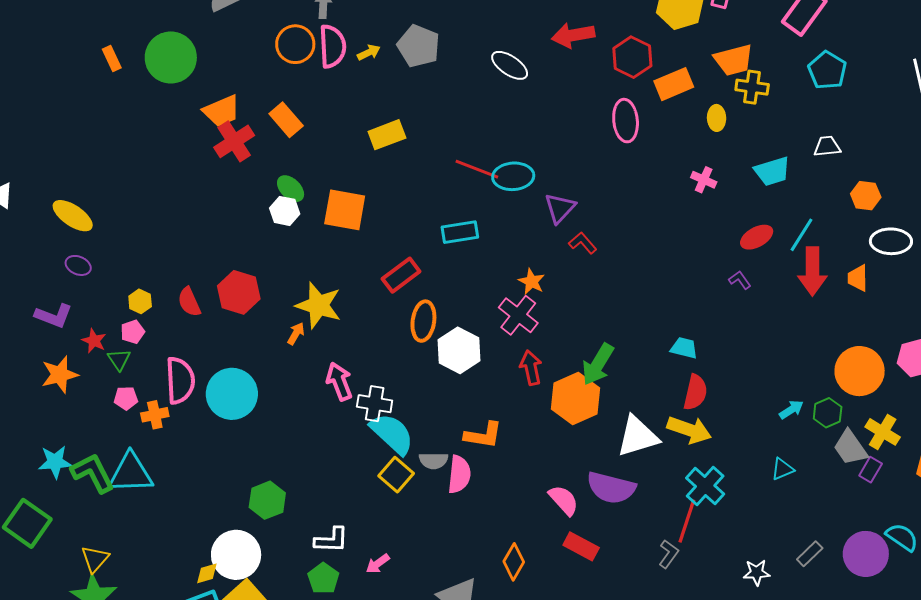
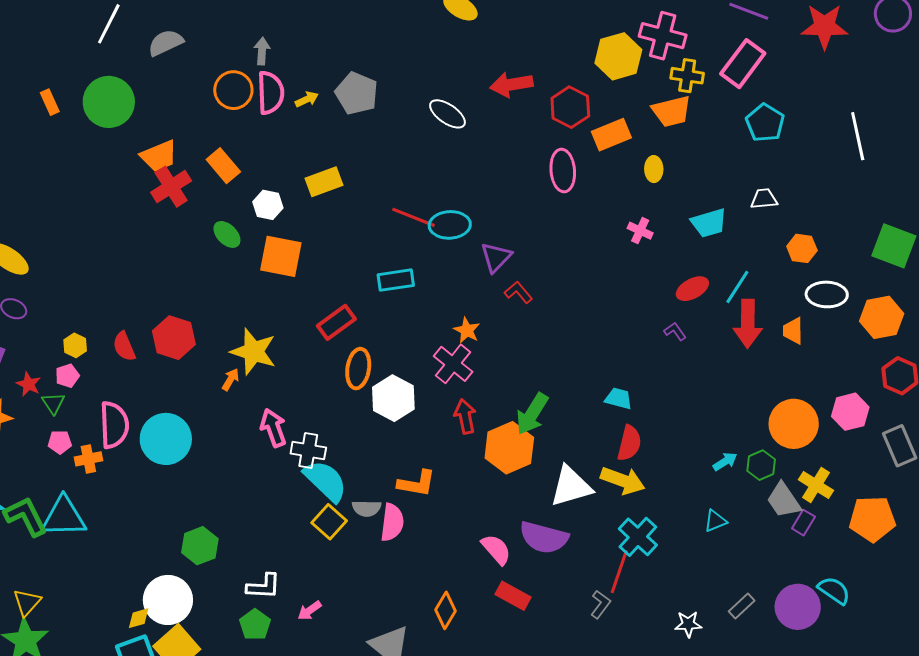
yellow cross: (752, 87) -> (687, 76), moved
white hexagon: (285, 211) -> (268, 205), moved

